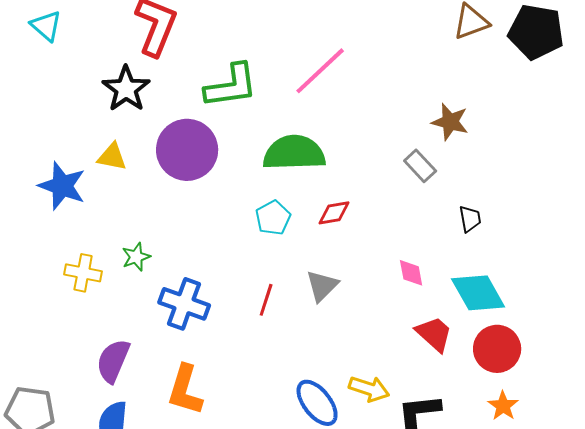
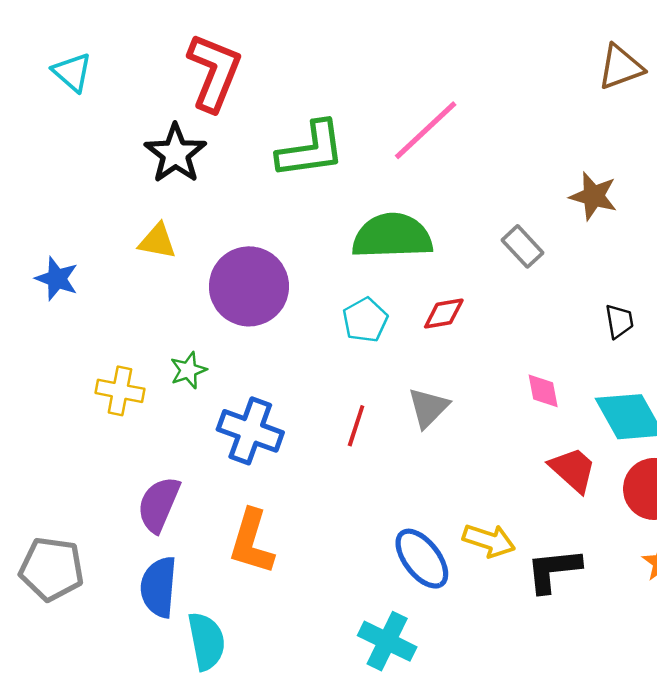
purple circle: (187, 150) -> (249, 286), moved
gray rectangle: (420, 166) -> (522, 246), moved
blue star: (62, 186) -> (57, 279), moved, size x0.7

